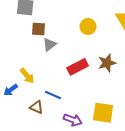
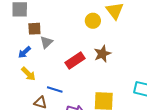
yellow circle: (88, 27) -> (93, 21), moved
blue arrow: (11, 90) -> (24, 52), moved

